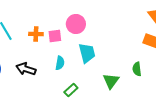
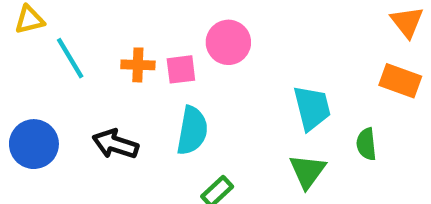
cyan trapezoid: (87, 53) -> (312, 108), moved
cyan semicircle: (60, 63) -> (192, 131), size x1.5

